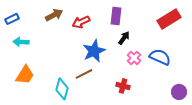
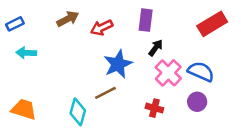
pink cross: (134, 58) -> (168, 73), size x1.5
orange trapezoid: (25, 75) -> (24, 109), moved, turned -105
purple circle: (179, 92) -> (197, 102), moved

